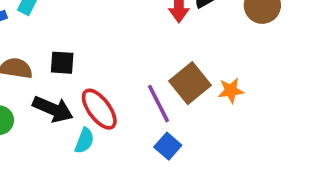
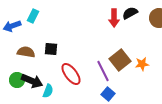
black arrow: (53, 109) -> (32, 81), moved
cyan semicircle: (84, 141) -> (48, 91), moved

